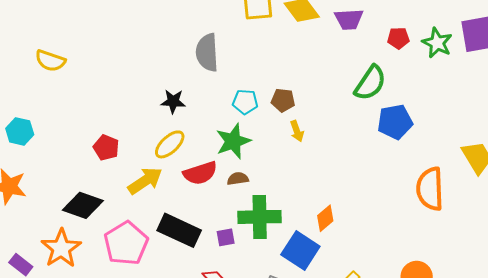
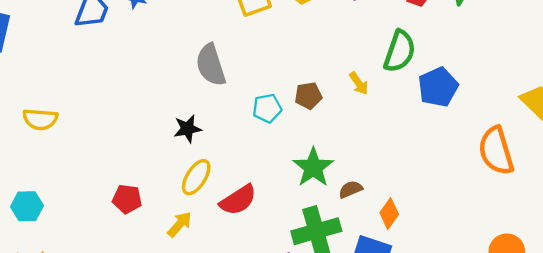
yellow arrow: (297, 131) -> (359, 83), moved
green star: (233, 141) -> (313, 167), moved
brown semicircle: (238, 179) -> (351, 189), moved
yellow arrow: (145, 181) -> (180, 224), size x0.7

